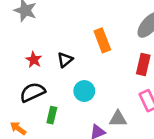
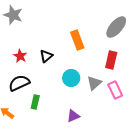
cyan circle: (84, 91) -> (71, 78), moved
gray triangle: (118, 119) -> (94, 83), moved, turned -42

